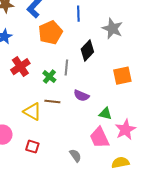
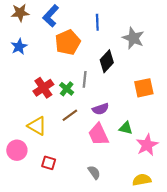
red cross: (20, 67) -> (43, 88), moved
purple semicircle: (81, 96) -> (100, 109), turned -42
brown line: (52, 102) -> (70, 115), turned -42
yellow triangle: (32, 112) -> (37, 126), moved
pink trapezoid: (99, 138) -> (98, 134), moved

